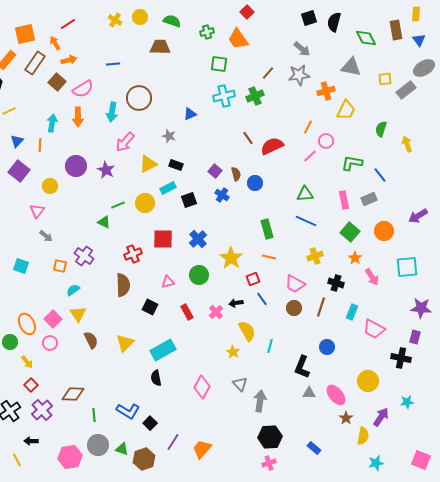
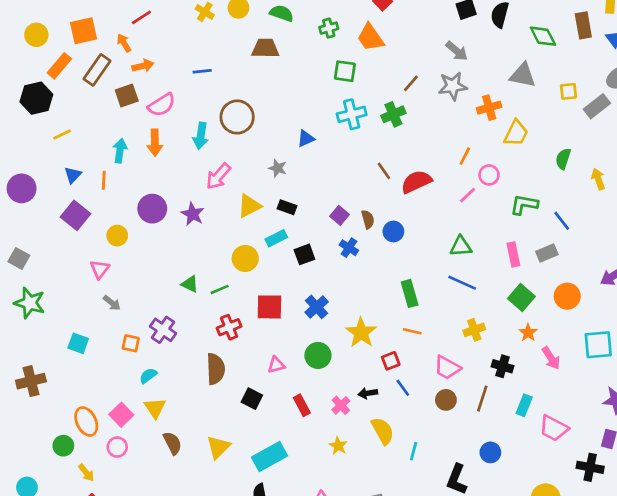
brown square: (57, 82) -> (127, 95), turned 30
green line: (118, 205) -> (220, 289), moved
yellow star: (233, 352) -> (338, 446), moved

